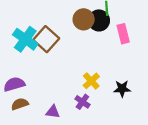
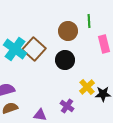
black circle: (99, 20) -> (65, 60), moved
yellow cross: (91, 81) -> (87, 87), moved

